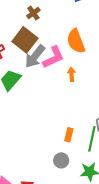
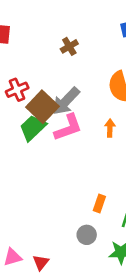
brown square: (25, 40) -> (42, 107), moved
pink L-shape: (53, 57) -> (68, 127), moved

